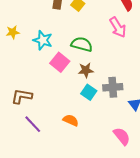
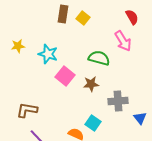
green semicircle: (82, 44) -> (99, 58), moved
cyan square: (89, 92) -> (93, 123), moved

